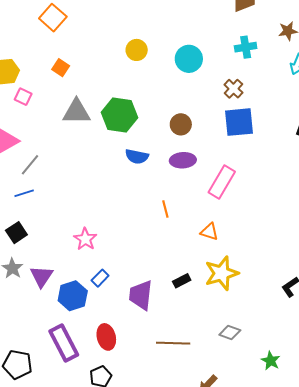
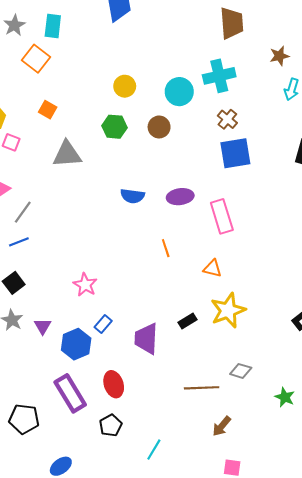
cyan cross: (246, 47) -> (219, 76), moved, size x1.4
green hexagon: (119, 115) -> (114, 127), moved, size x0.7
brown circle: (181, 124) -> (159, 127), moved
pink rectangle: (222, 182) -> (222, 216), turned -44
purple triangle: (41, 276) -> (43, 326), size x0.7
brown line: (173, 343) -> (202, 388), moved

